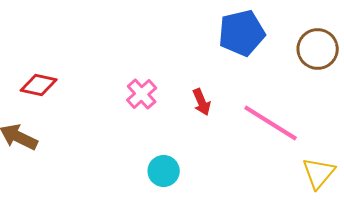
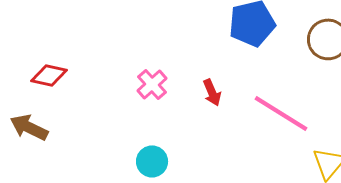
cyan circle: (164, 171) -> (152, 161), moved

